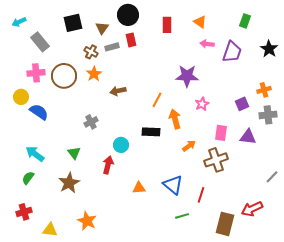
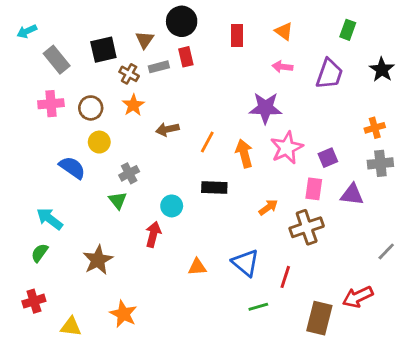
black square: (73, 23) -> (103, 50), moved
pink arrow: (207, 44) -> (282, 67), moved
brown circle: (64, 76) -> (91, 108), size x0.7
yellow circle: (21, 97) -> (99, 142), moved
orange line: (157, 100) -> (207, 142), moved
pink star: (202, 104) -> (287, 148), size x1.6
purple square: (242, 104) -> (328, 158), moved
blue semicircle: (39, 112) -> (72, 168), moved
orange arrow: (175, 119) -> (244, 153), moved
green triangle: (74, 153) -> (118, 200), moved

